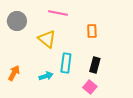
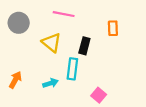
orange rectangle: (92, 31) -> (113, 28), moved
black rectangle: (95, 65) -> (84, 46), moved

